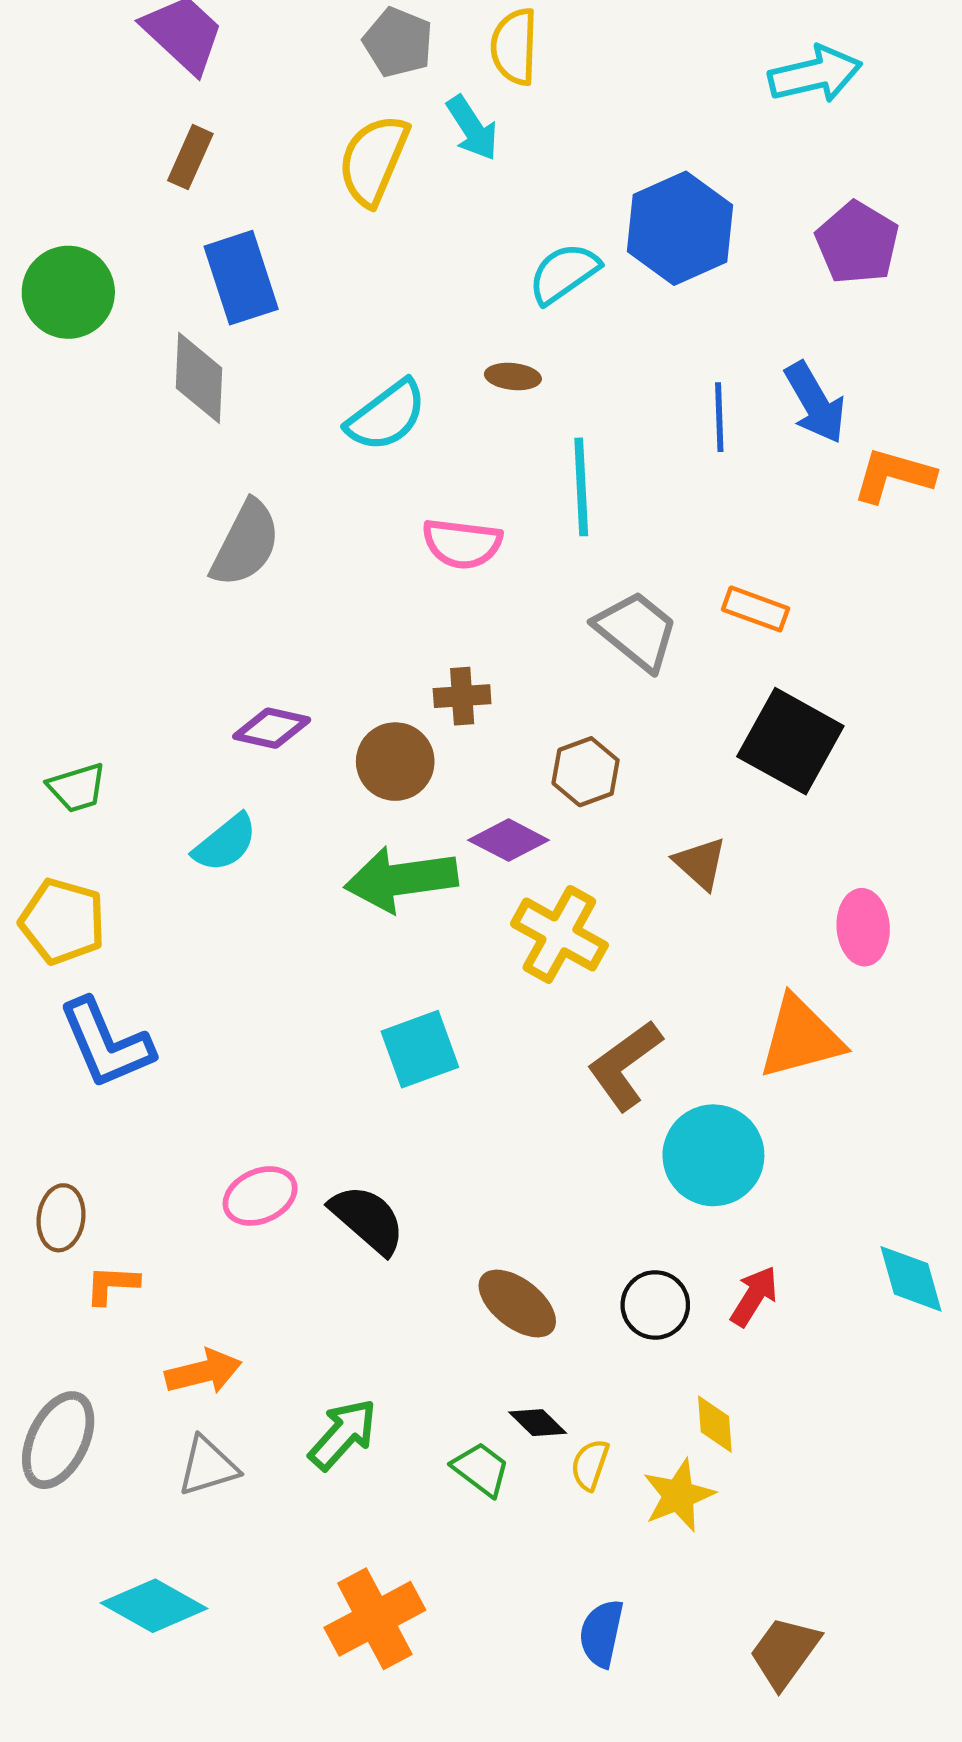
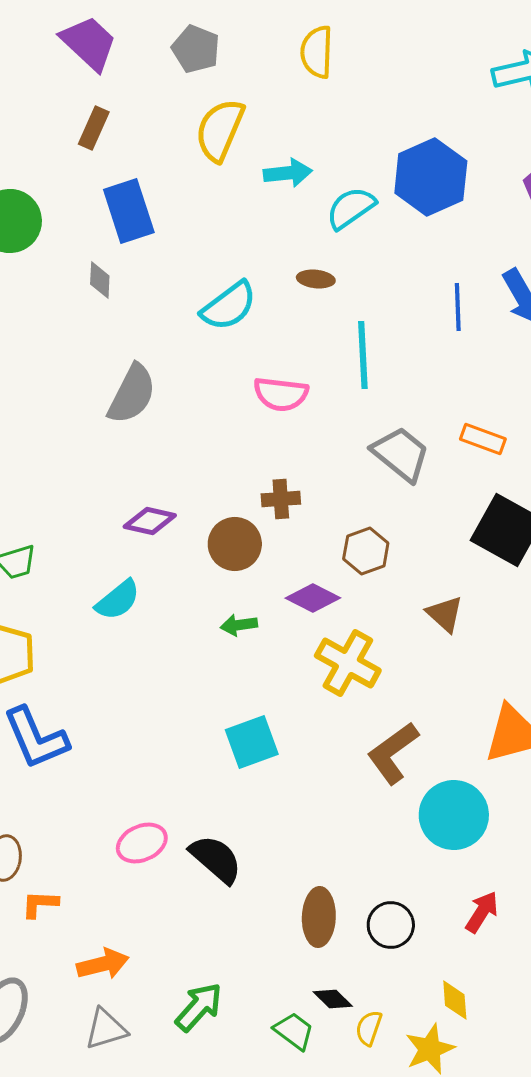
gray pentagon: (398, 42) -> (196, 49), moved
cyan arrow: (472, 128) -> (288, 173), moved, turned -63
gray diamond: (199, 378) -> (100, 280), size x0.6
green arrow: (401, 879) -> (239, 625), size x0.5
brown ellipse: (517, 1304) -> (319, 917), turned 54
black circle: (655, 1305) -> (391, 925), moved

